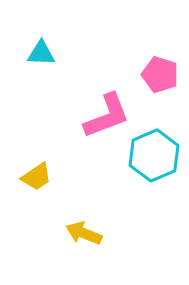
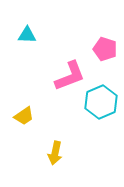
yellow arrow: (84, 233) -> (55, 153), turned -100

